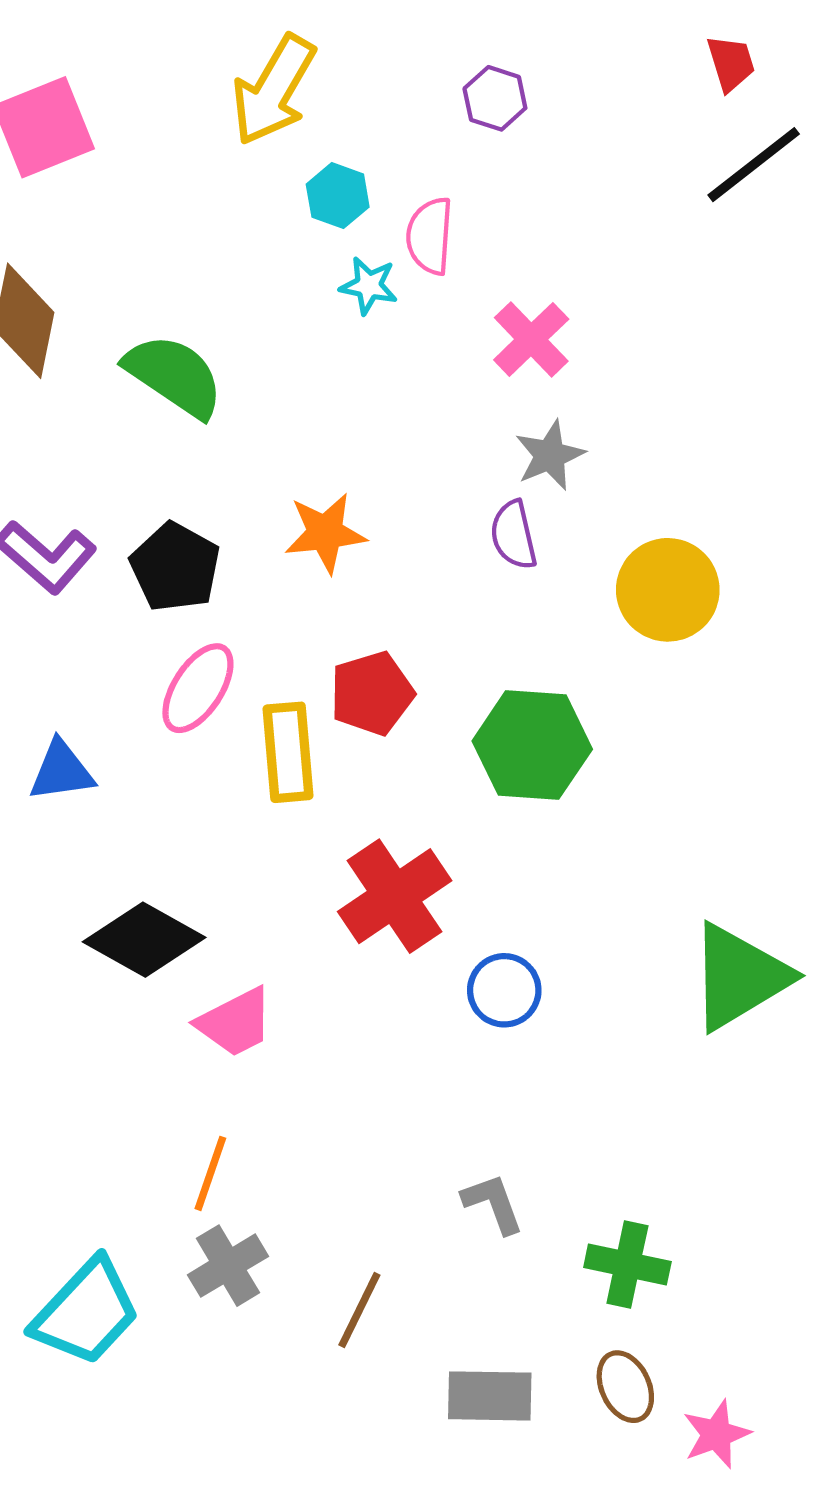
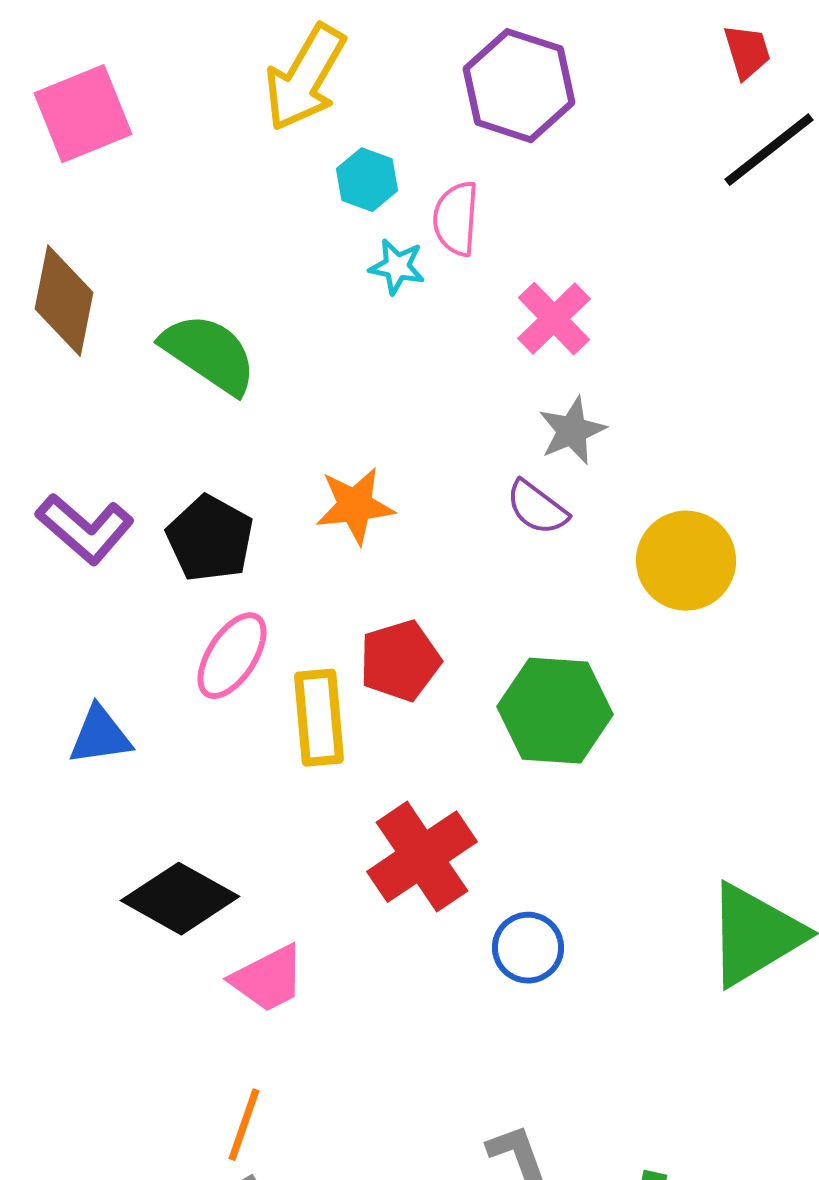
purple hexagon: (495, 98) -> (519, 86), size x1.8
purple semicircle: (514, 535) -> (537, 508), turned -40

